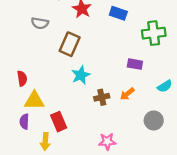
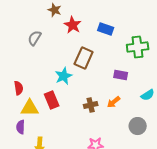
gray semicircle: (40, 23) -> (35, 38), turned 112
brown rectangle: (70, 44) -> (84, 58), moved
cyan star: (81, 75) -> (64, 76), moved
red rectangle: (59, 122) -> (52, 100), moved

